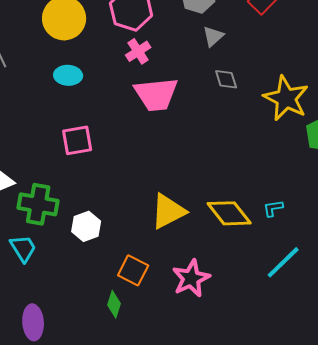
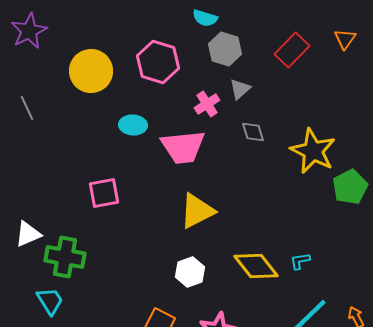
pink cross: (138, 51) -> (207, 104), moved
cyan ellipse: (68, 75) -> (133, 125), moved
yellow triangle: (168, 211) -> (197, 211), moved
white hexagon: (86, 226) -> (190, 272), moved

